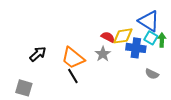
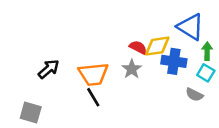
cyan square: (151, 38) -> (206, 73), moved
orange trapezoid: (73, 58) -> (93, 74), turned -45

